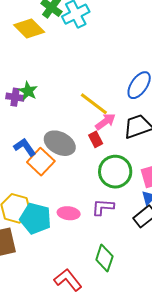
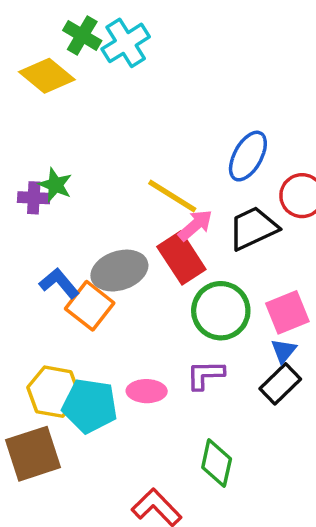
red rectangle: (96, 139) -> (181, 258), size x1.8
gray ellipse: (60, 143) -> (119, 271), turned -40

